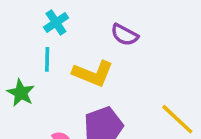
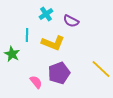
cyan cross: (56, 22) -> (46, 14), moved

